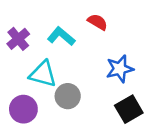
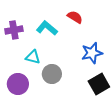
purple cross: (18, 39) -> (14, 30), turned 30
cyan triangle: (43, 74) -> (33, 57), size x0.7

